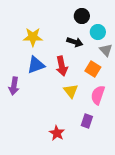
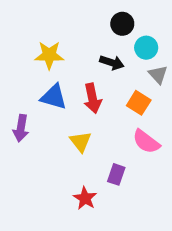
blue triangle: (36, 65) -> (54, 97), turned 36
yellow triangle: (71, 91) -> (81, 142), moved
pink semicircle: (98, 95) -> (146, 142), turned -72
purple rectangle: (87, 121) -> (116, 174), moved

